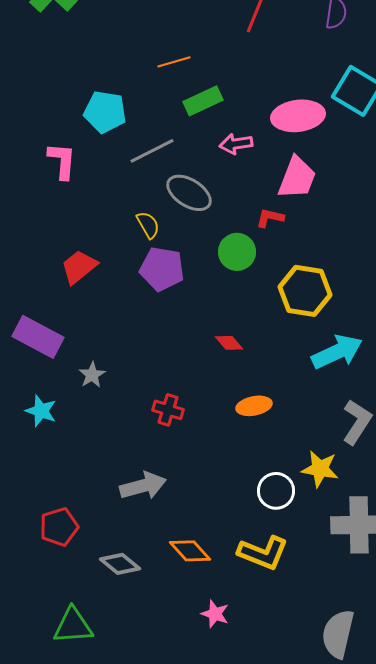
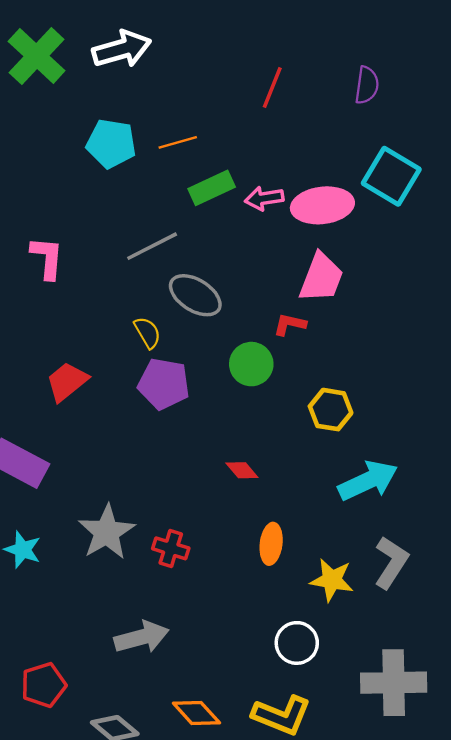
cyan pentagon: (105, 112) -> (111, 144), moved
pink arrow: (236, 144) -> (264, 198), moved
yellow hexagon: (305, 291) -> (331, 410), size x0.7
gray star: (92, 375) -> (107, 532), moved, size x1.8
orange ellipse: (254, 406) -> (271, 544), turned -72
yellow star: (320, 469) -> (332, 580), moved

